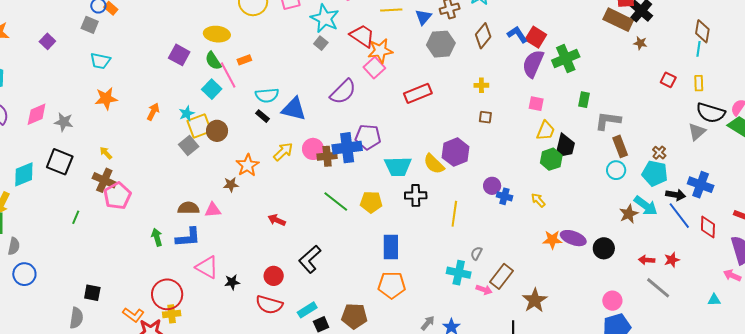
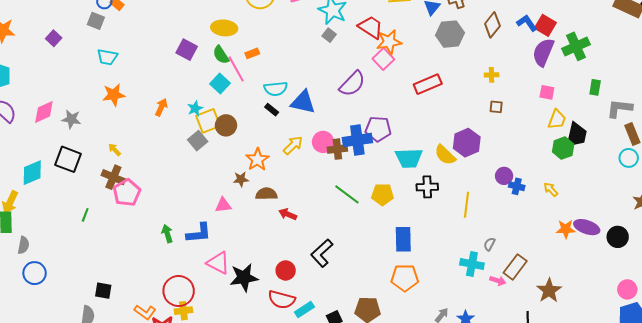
brown semicircle: (188, 208) -> (266, 194), moved
black star: (232, 282) -> (244, 278), size x1.8
cyan rectangle: (307, 310) -> (304, 310), moved

